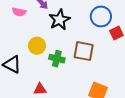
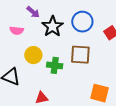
pink semicircle: (19, 12) -> (17, 31), moved
blue circle: (101, 16) -> (82, 22), moved

